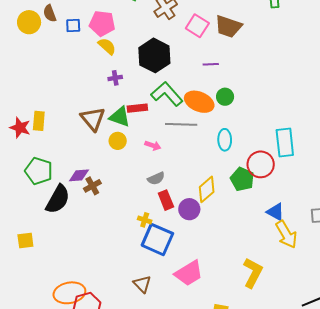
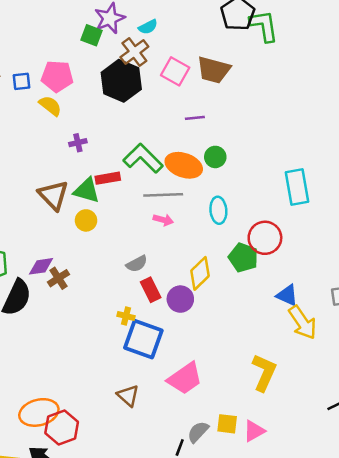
yellow semicircle: (107, 46) -> (50, 106), moved
black hexagon: (154, 55) -> (121, 81), moved
cyan rectangle: (285, 142) -> (297, 187), moved
pink arrow: (153, 146) -> (163, 220), moved

